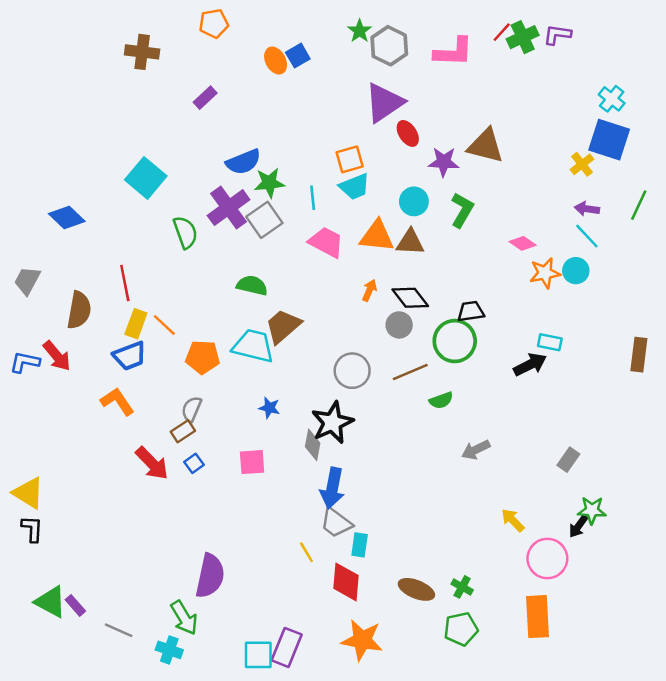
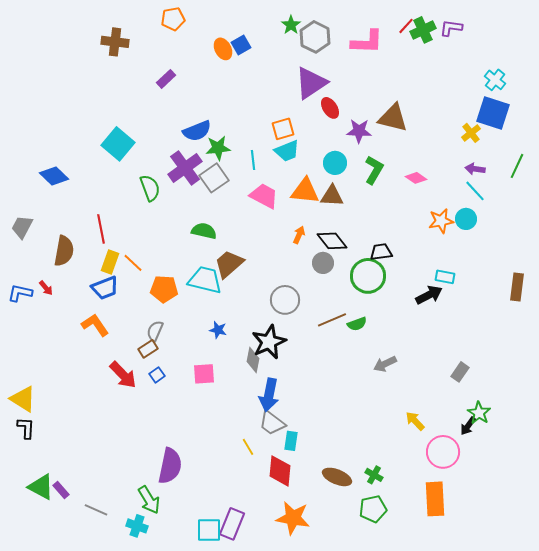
pink diamond: (523, 243) -> (416, 178), moved
red arrow: (57, 356) -> (46, 288), size x0.6
brown line: (410, 372) -> (332, 320), moved
green star: (592, 510) -> (479, 413), turned 30

